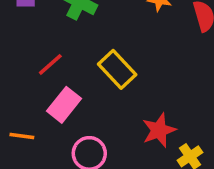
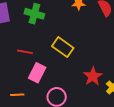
red line: (50, 64) -> (25, 52), turned 63

